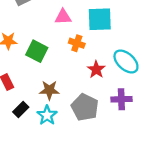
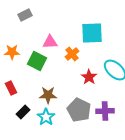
pink triangle: (63, 17) -> (50, 42), moved
orange cross: (77, 43) -> (72, 54), turned 32
purple cross: (121, 99) -> (105, 111), moved

